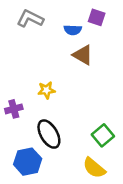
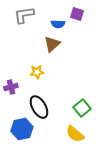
gray L-shape: (30, 19) -> (24, 15), turned -35
brown triangle: (83, 55) -> (52, 44), moved, turned 48

